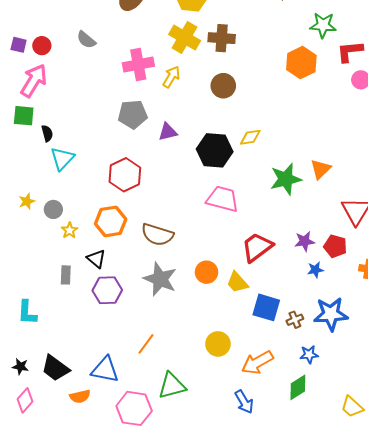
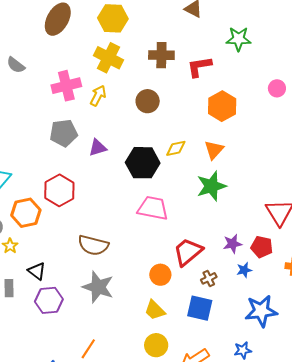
brown cross: (222, 38) -> (161, 55), moved
red L-shape: (350, 51) -> (199, 67), moved
orange hexagon: (301, 63) -> (222, 106), moved
orange triangle: (321, 169) -> (214, 150), moved
orange hexagon: (111, 221) -> (26, 213), moved
orange circle: (206, 272) -> (160, 275), moved
yellow trapezoid: (237, 282) -> (155, 310), moved
brown cross: (295, 320) -> (209, 278), moved

